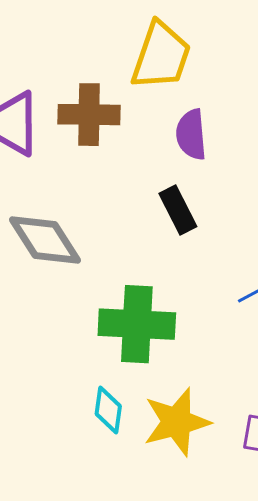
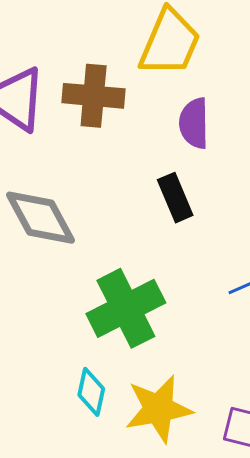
green cross: (137, 324) -> (126, 308), turned -34

